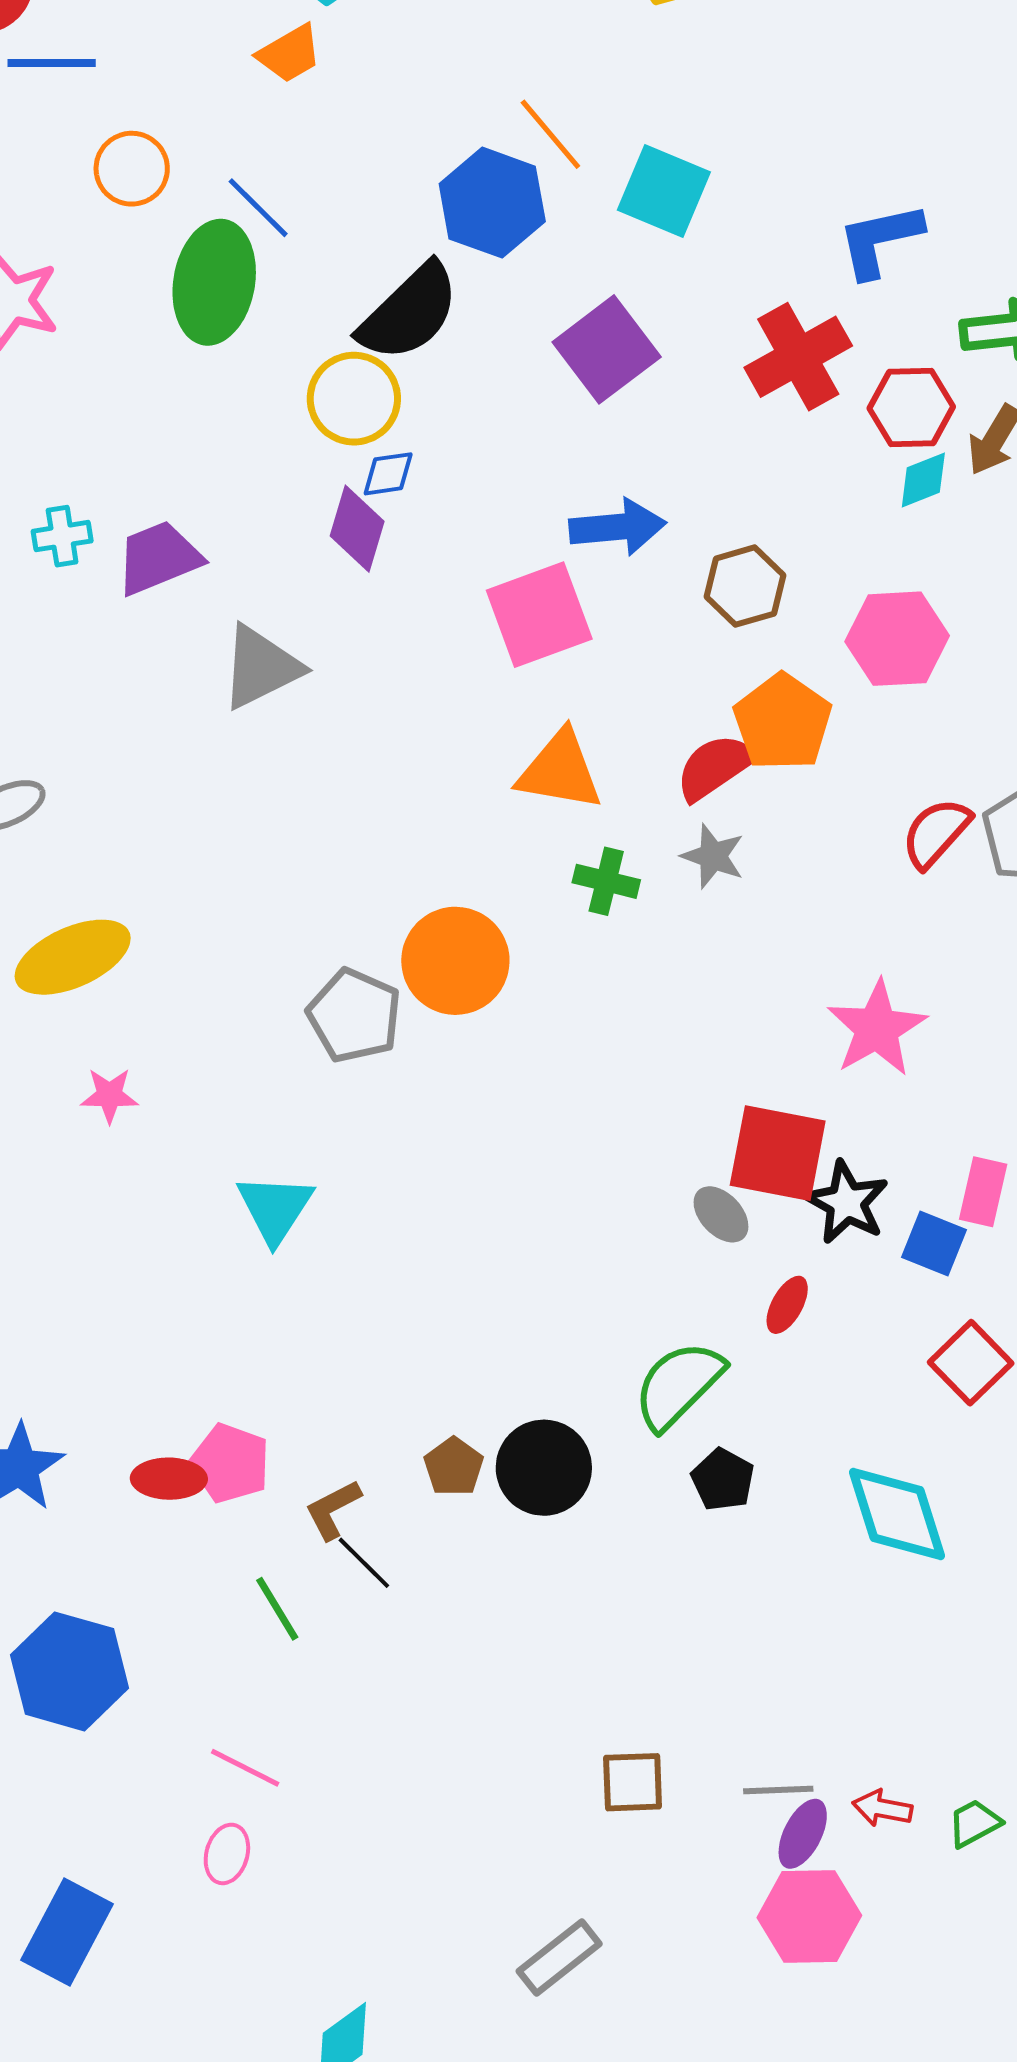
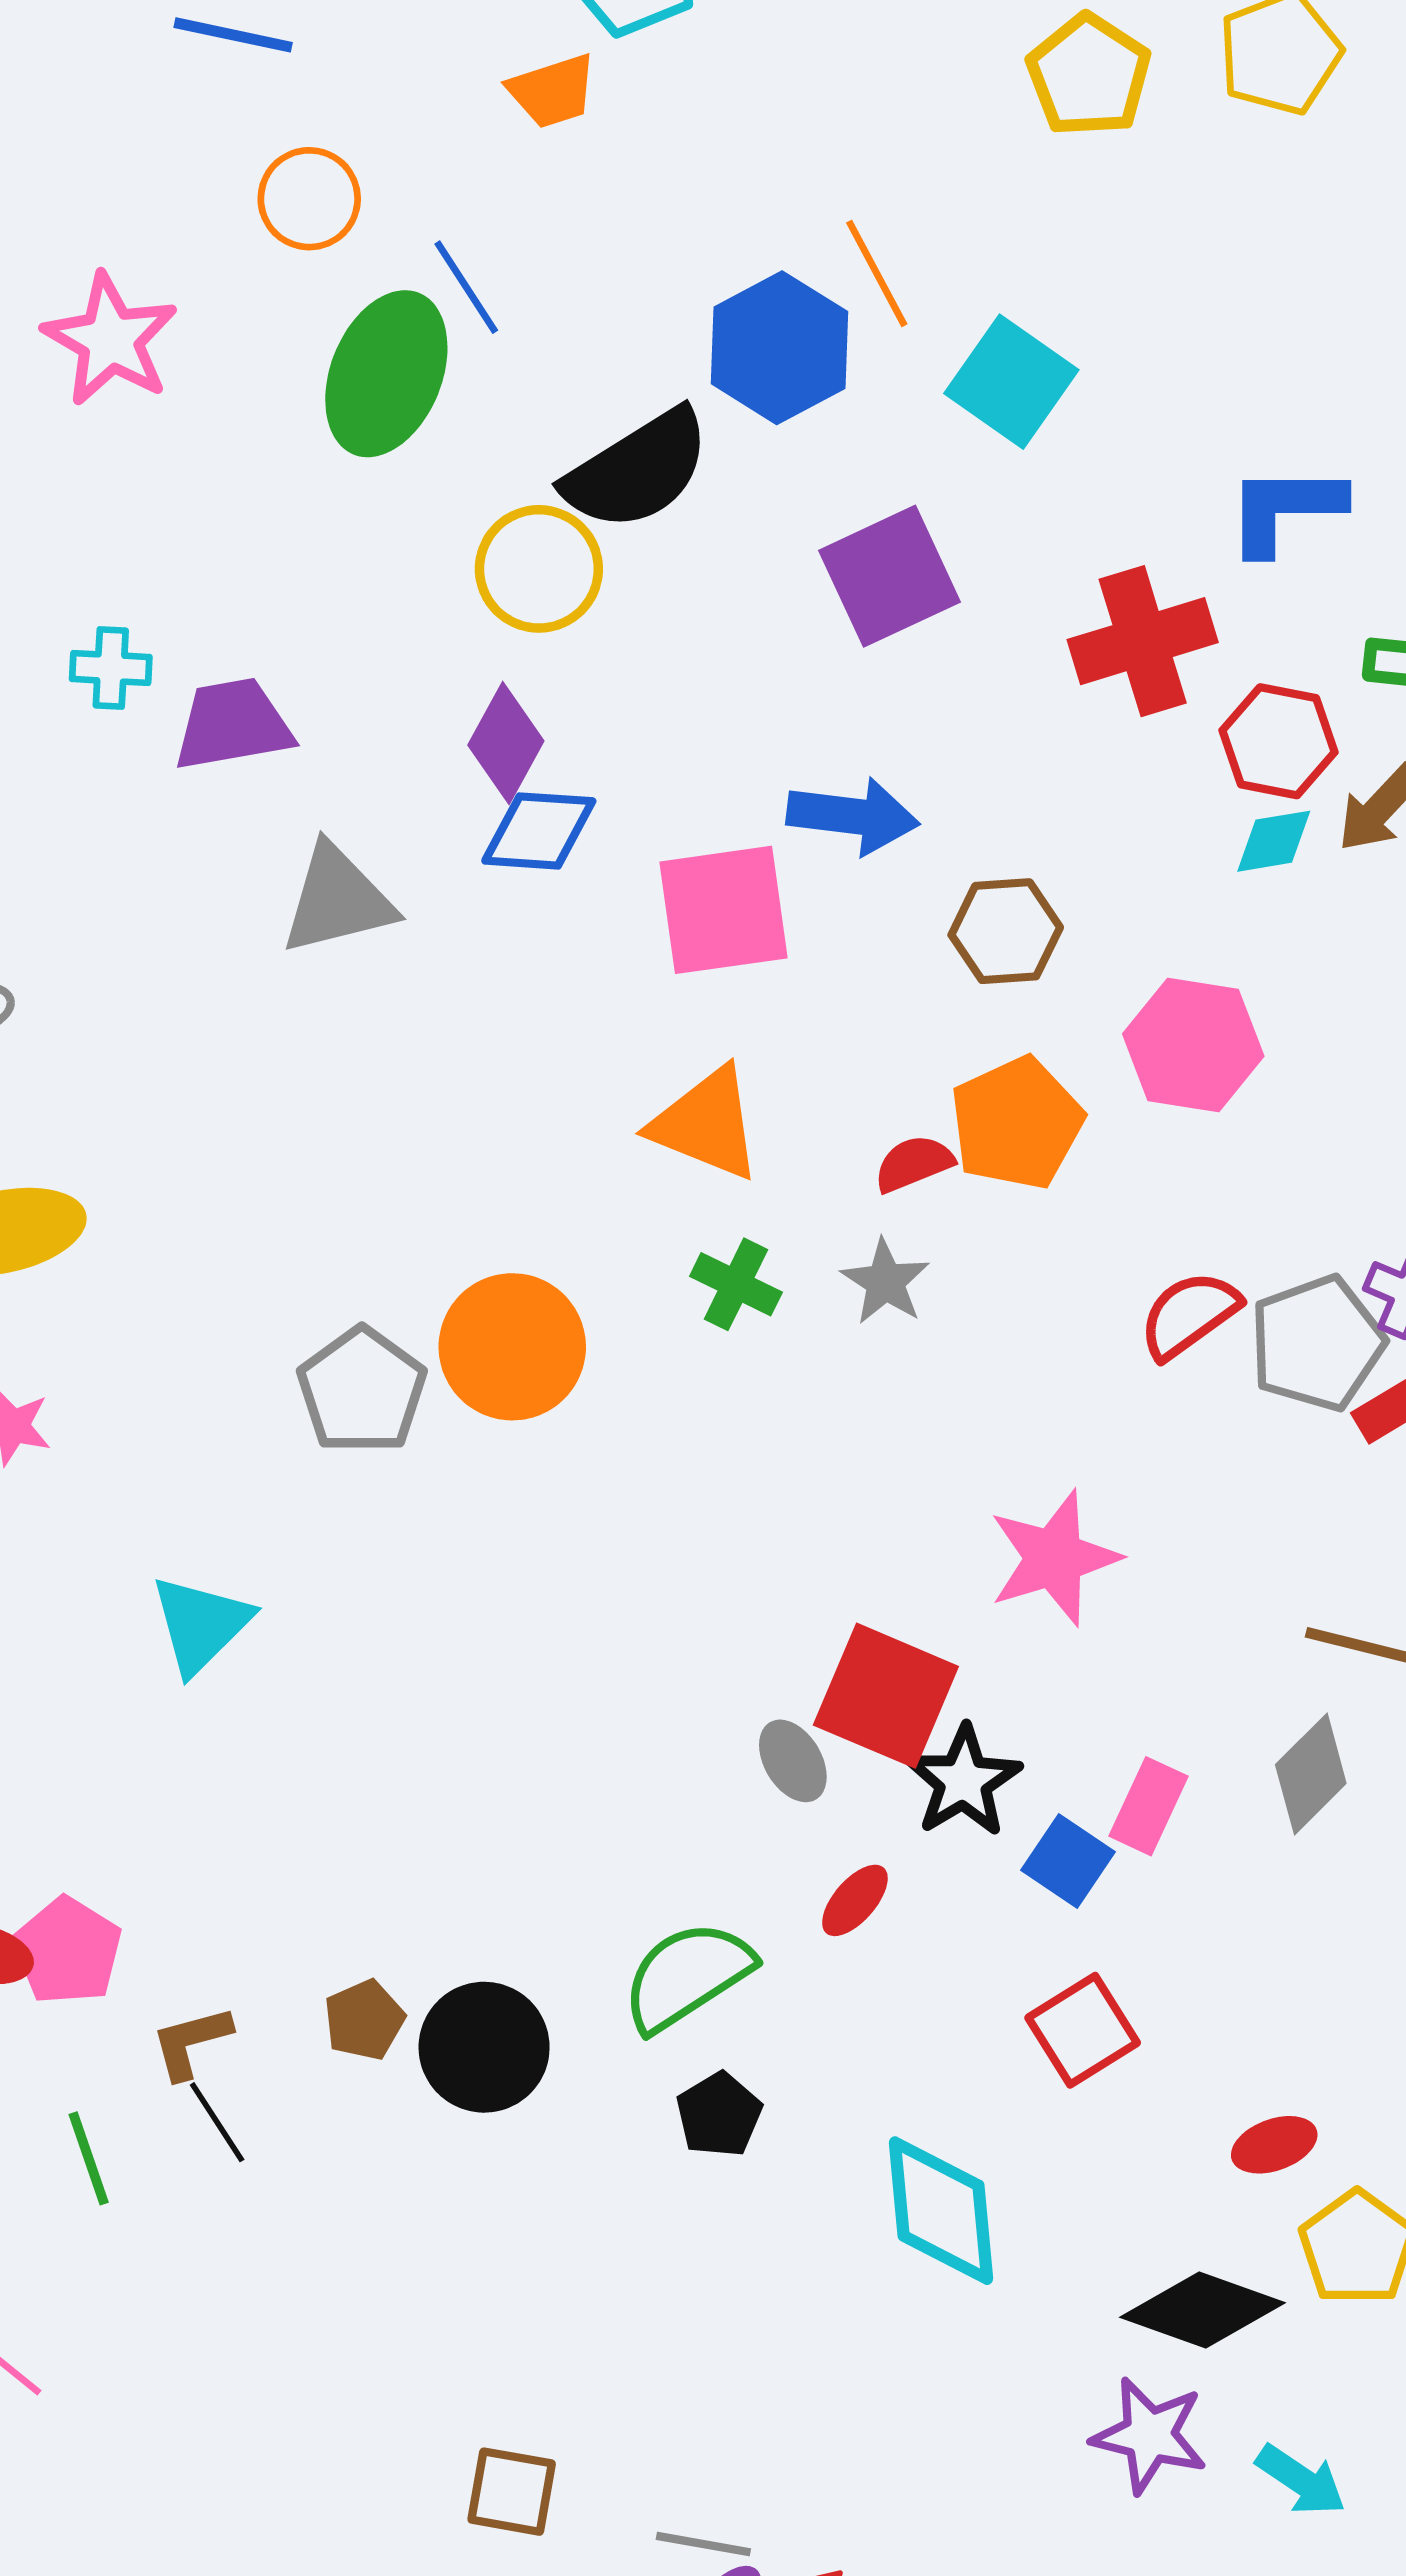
blue diamond: (388, 474) -> (539, 831), moved, size x1.5
red semicircle: (715, 767) -> (914, 1163), size x0.7

